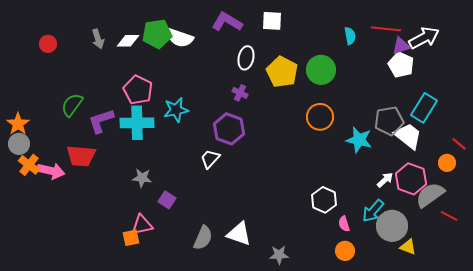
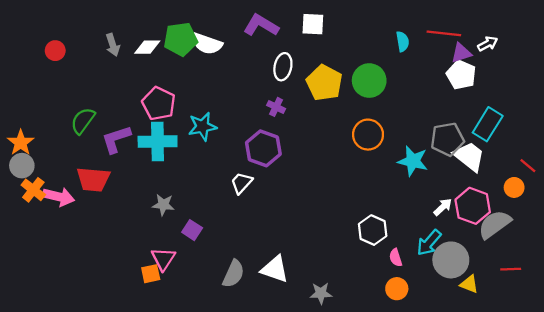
white arrow: (424, 38) -> (488, 44), size x0.6
red line: (449, 216) -> (511, 269), moved, turned -30
pink triangle: (142, 225) -> (163, 259), turned -45

